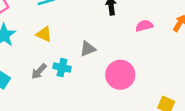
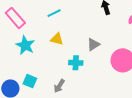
gray arrow: (39, 71) -> (59, 86), moved

